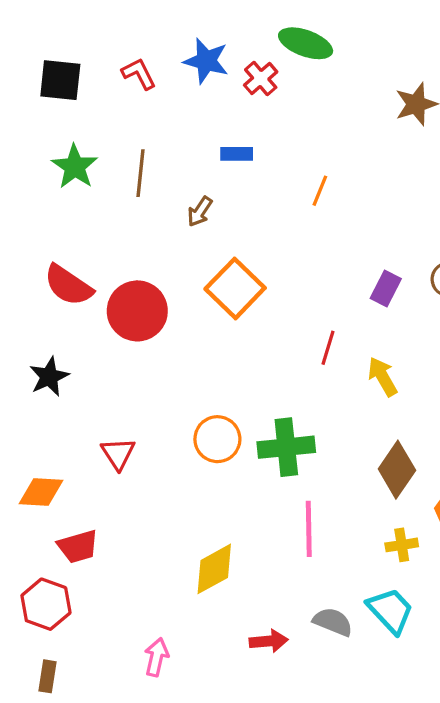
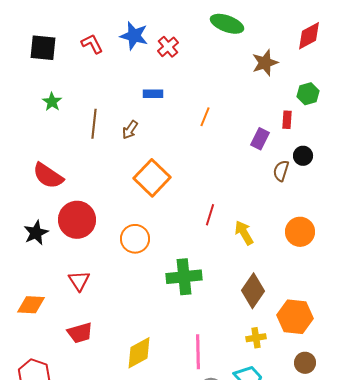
green ellipse: (306, 43) -> (227, 24), moved
green star: (75, 167) -> (52, 102), size x0.7
brown line: (140, 173) -> (94, 124), moved
purple rectangle: (386, 288) -> (260, 139), moved
red circle: (137, 311) -> (77, 220), moved
orange circle: (217, 439) -> (135, 239), moved
pink line: (309, 529) -> (198, 352), moved
red trapezoid: (78, 547) -> (80, 333), moved

